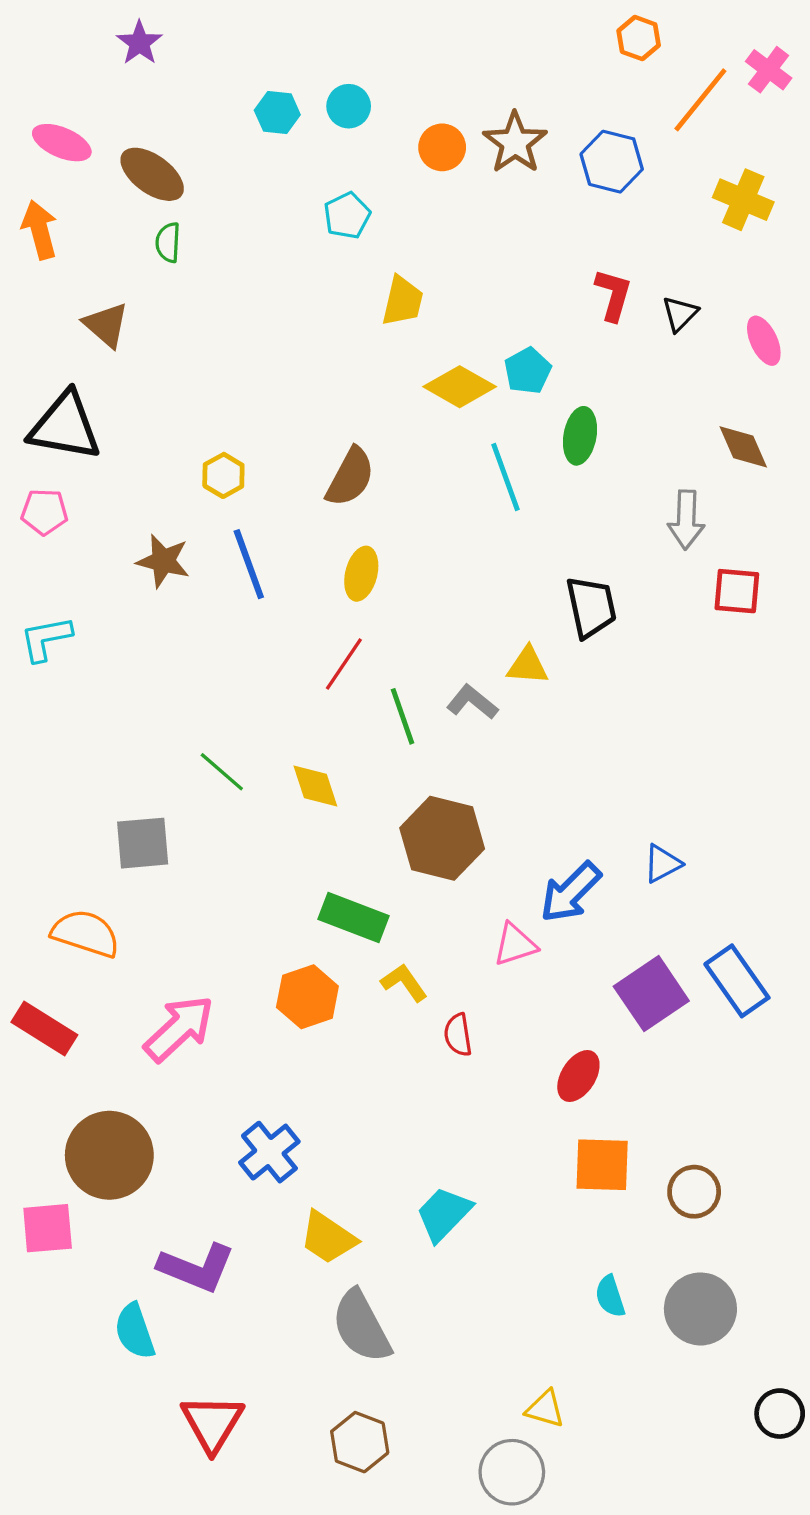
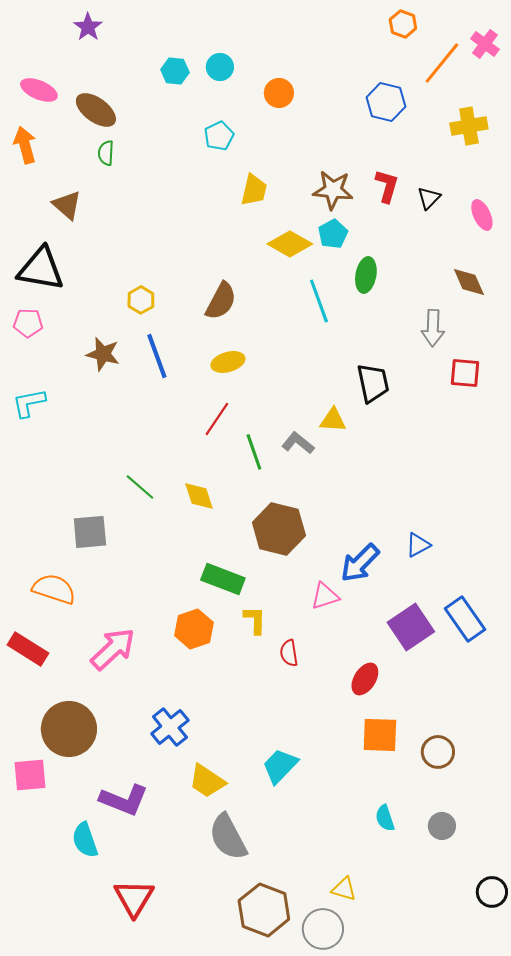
brown star: (515, 143) -> (333, 190), moved, turned -30
yellow cross: (743, 200) -> (469, 126), turned -33
yellow ellipse: (361, 574) -> (228, 362), turned 60
yellow L-shape: (404, 983) -> (255, 620), turned 36
gray circle: (700, 1309) -> (442, 826), size x0.6
brown hexagon: (360, 1442) -> (264, 910), moved, size x1.4

